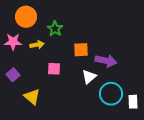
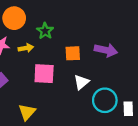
purple arrow: (106, 61) -> (106, 50), moved
pink square: (54, 69) -> (44, 74), size x1.5
yellow triangle: (32, 97) -> (27, 112), moved, turned 30

